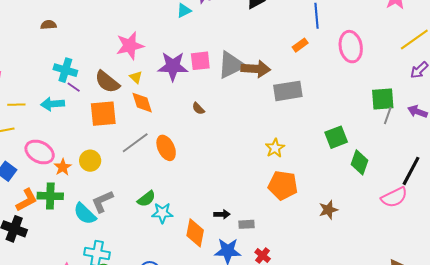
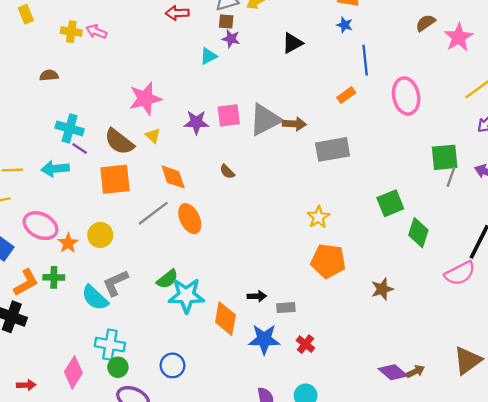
purple star: (173, 66) -> (196, 122), size x0.7
brown arrow: (256, 69) -> (294, 124), size x0.7
orange diamond: (142, 103) -> (173, 177), moved
green cross: (50, 196) -> (54, 277), size x0.7
cyan star: (162, 213) -> (186, 295), size x1.4

